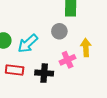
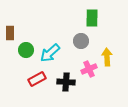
red rectangle: (15, 70) -> (37, 79), turned -36

